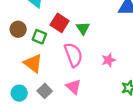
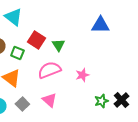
pink semicircle: (73, 55) -> (49, 70), turned -90

